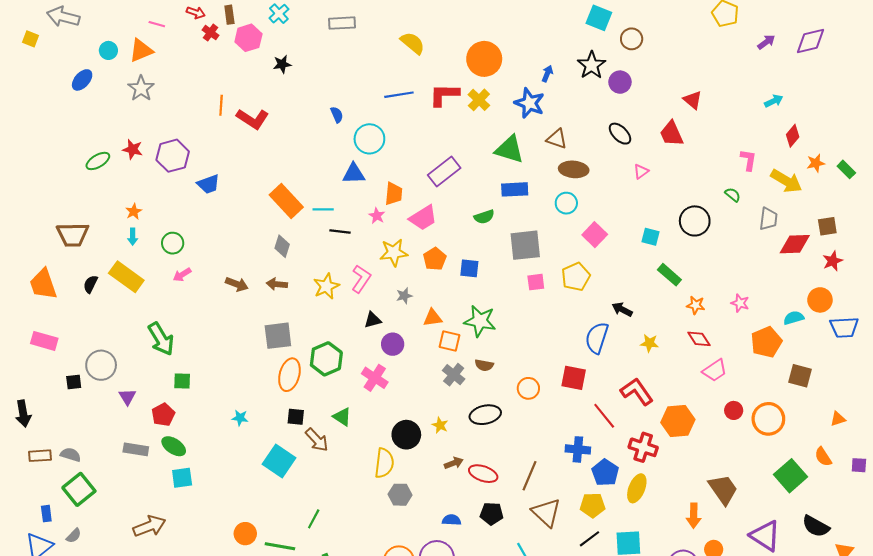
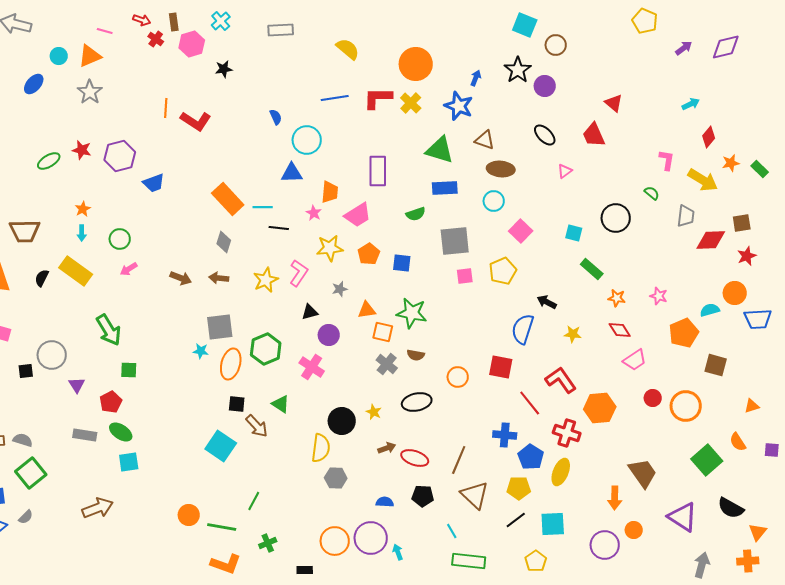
purple rectangle: (444, 172) -> (378, 171), turned -52
cyan star: (240, 418) -> (201, 351), moved

